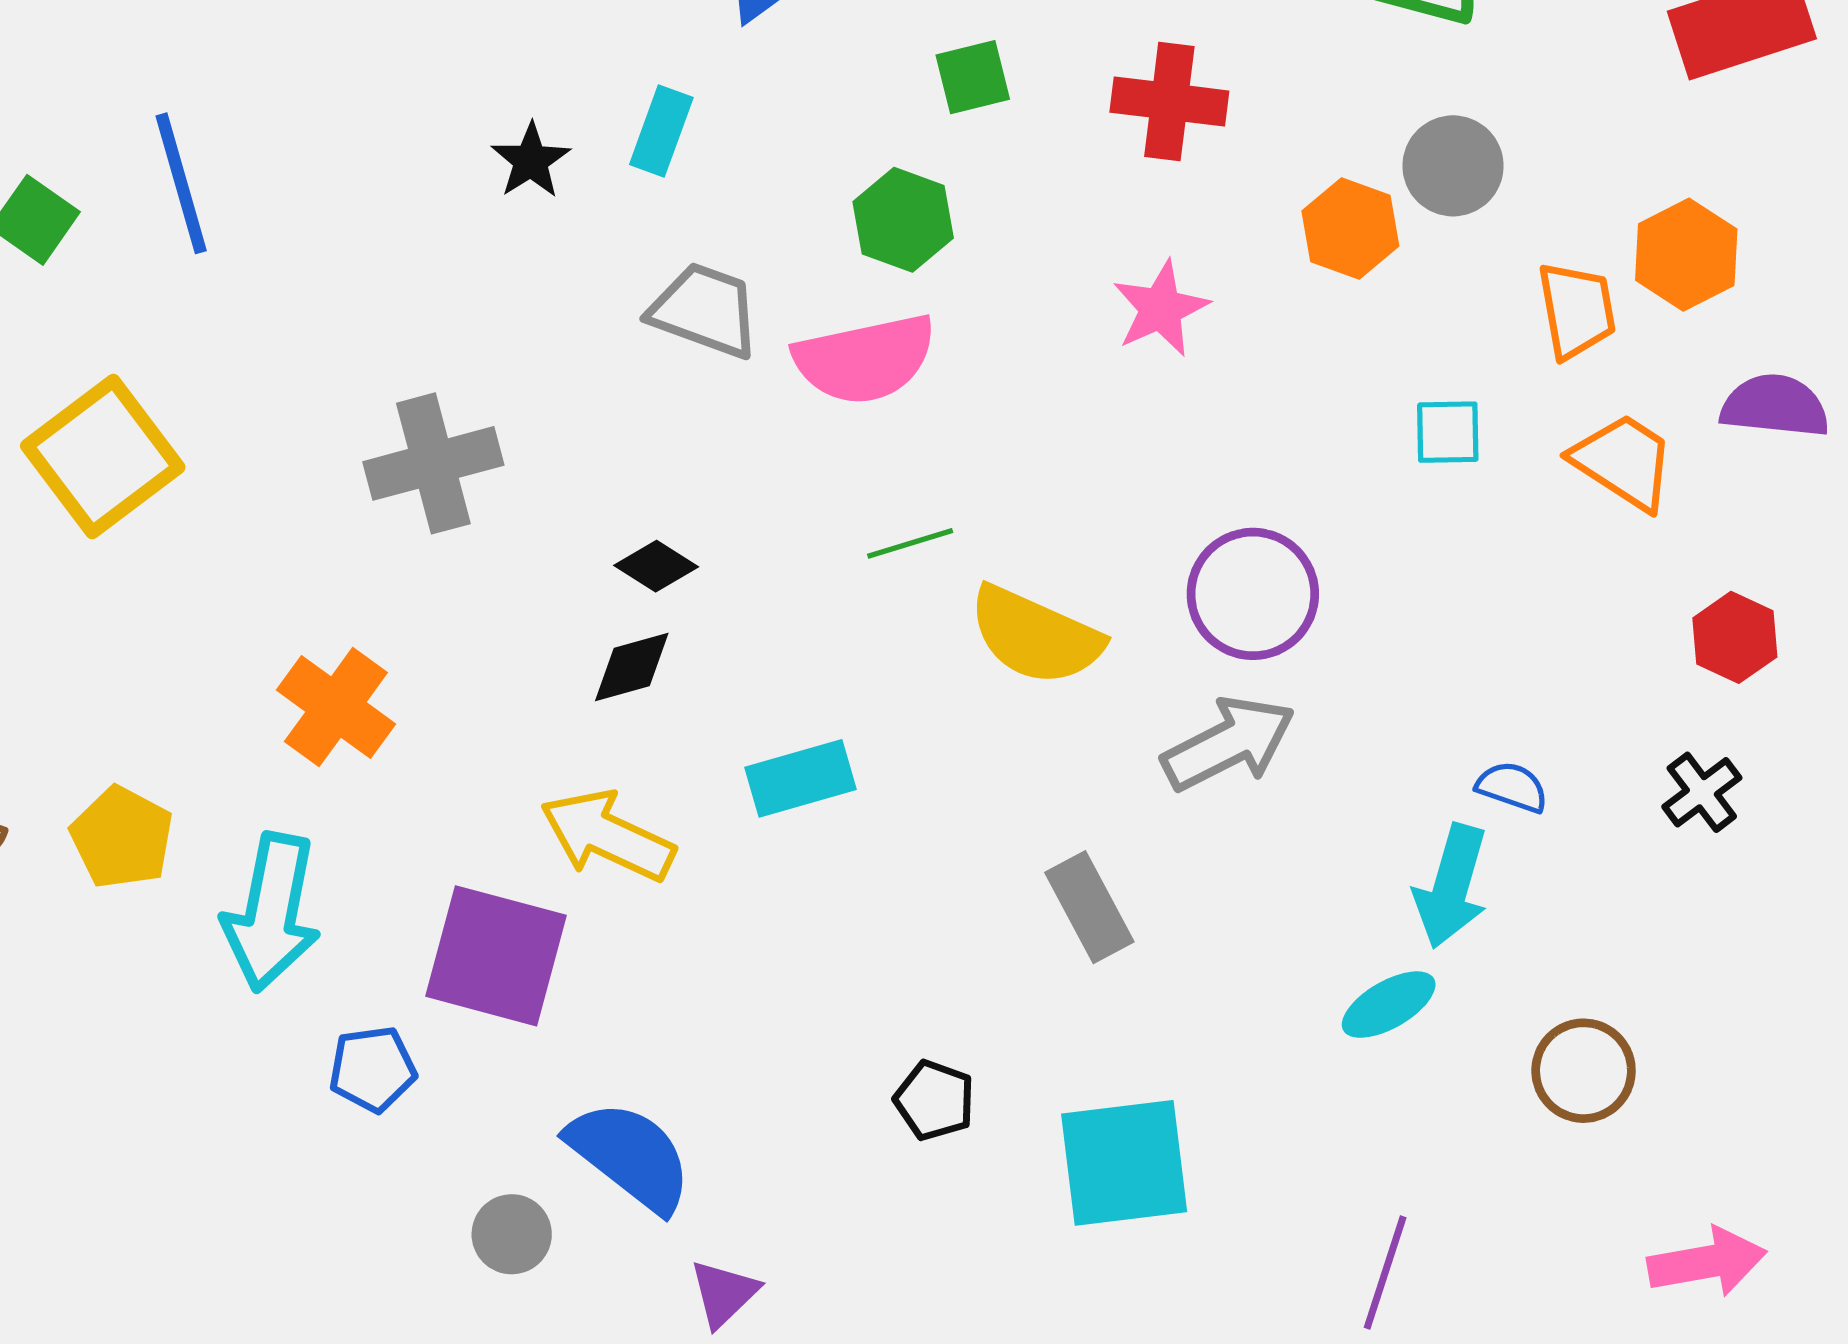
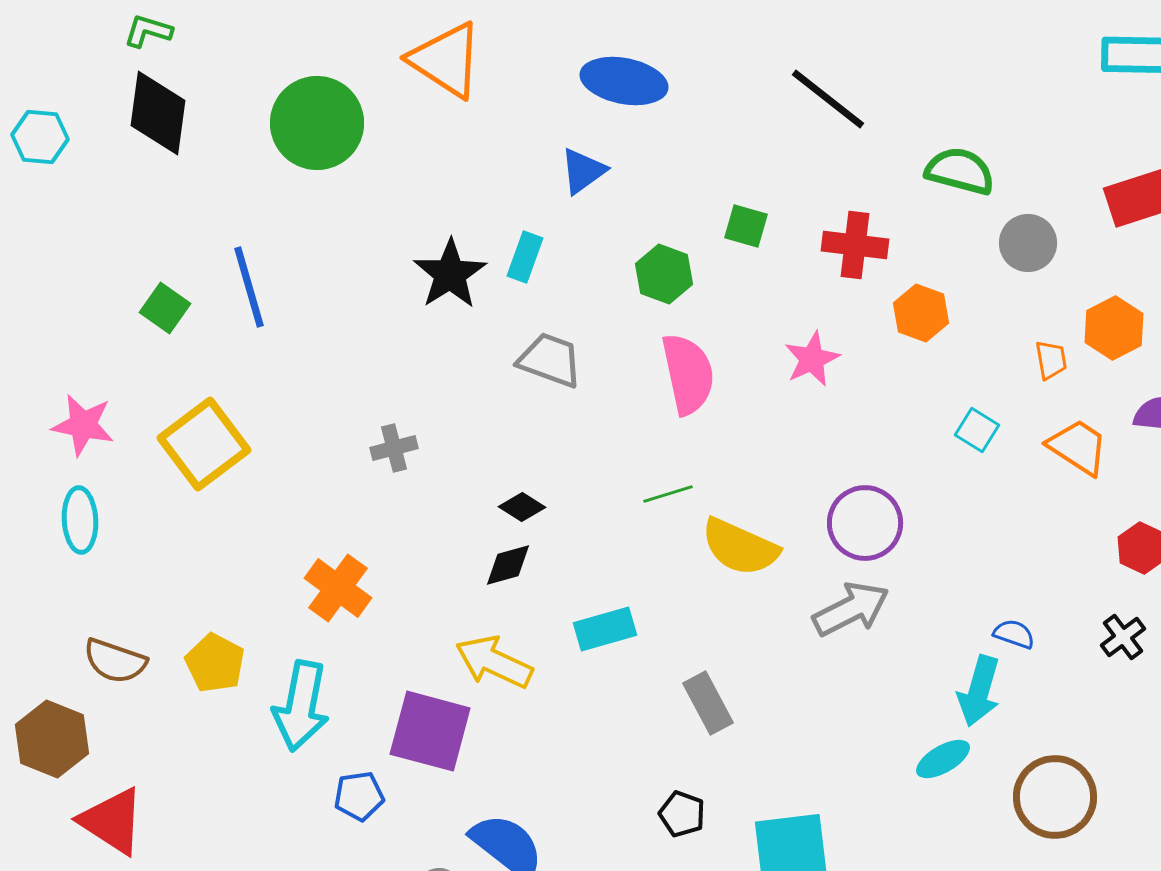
green square: (973, 77) -> (746, 226), moved, turned 30
red cross: (1169, 102) -> (855, 245), moved
black star: (531, 161) -> (450, 274), size x1.6
gray circle: (1453, 166) -> (1028, 243), moved
green hexagon: (903, 220) -> (664, 274), moved
orange trapezoid: (1577, 310) -> (1051, 360), size x0.7
pink semicircle: (865, 359) -> (688, 374), moved, turned -90
cyan square: (1448, 432) -> (977, 430), turned 33
gray cross: (433, 463) -> (394, 448), size x0.6
gray rectangle: (1089, 907) -> (708, 703), moved
brown circle: (1584, 1071) -> (1055, 797), size x1.4

